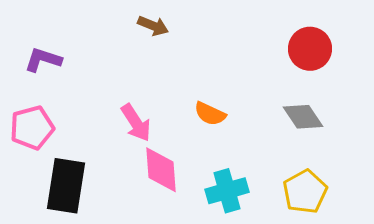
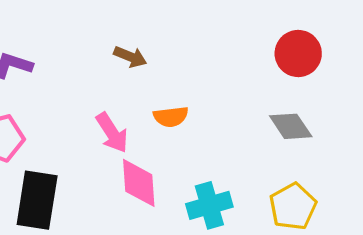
brown arrow: (153, 26) -> (130, 57), moved
orange semicircle: (210, 114) -> (171, 117), moved, turned -32

